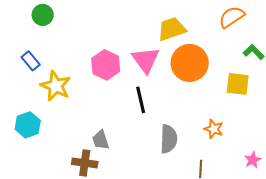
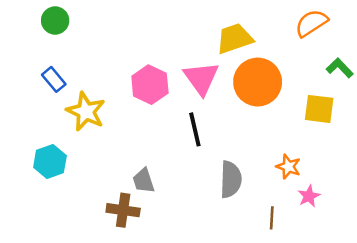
green circle: (43, 15) -> (55, 21), moved
pink star: (253, 160) -> (309, 196), moved

